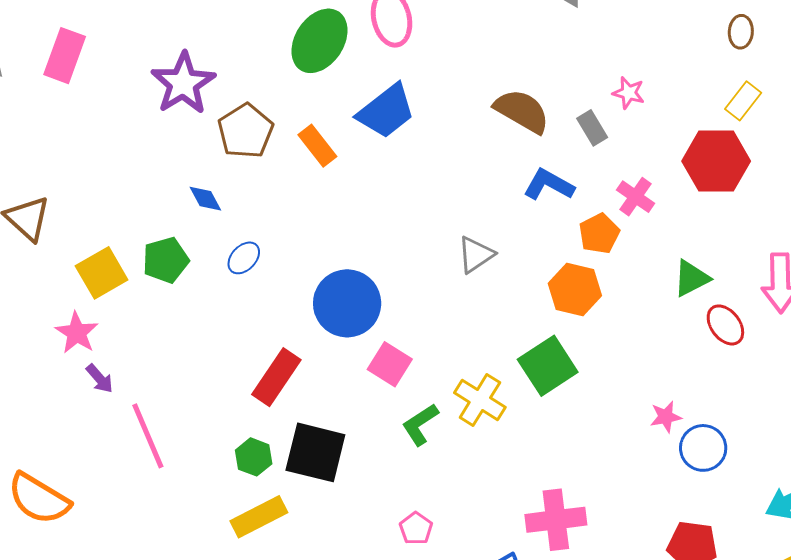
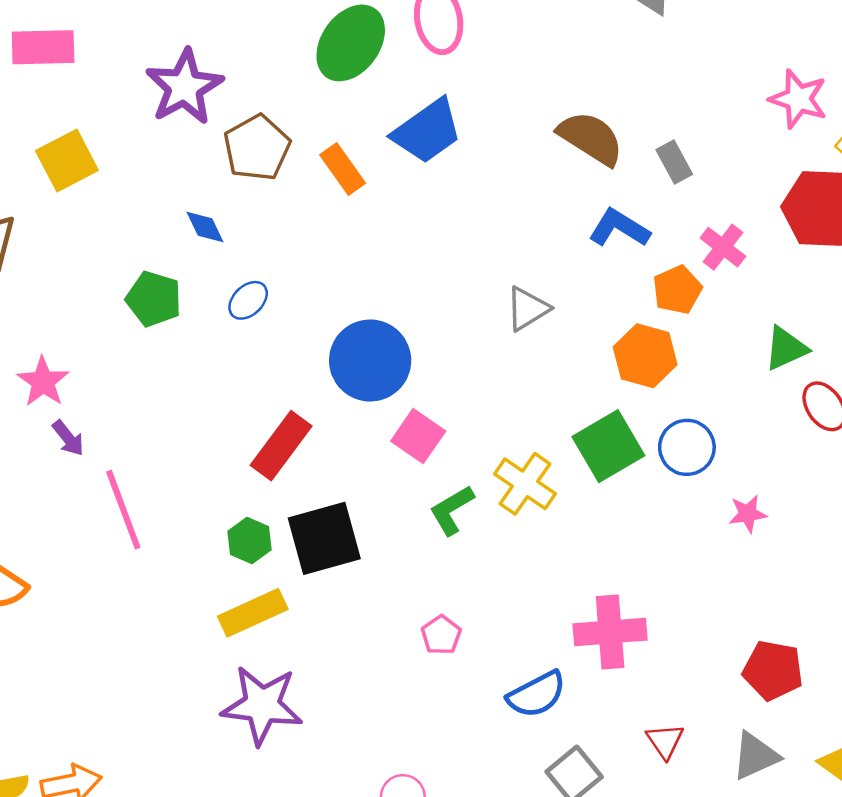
pink rectangle: (65, 56) -> (43, 47), turned 66
pink star: (629, 93) -> (798, 99), moved, size x1.5
green pentagon: (166, 260) -> (154, 299), turned 30
yellow square: (102, 273) -> (67, 161), moved
blue circle: (703, 448) -> (687, 447), moved
black square: (315, 452) -> (324, 538), turned -32

